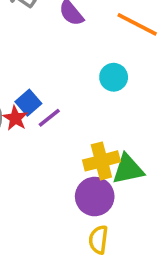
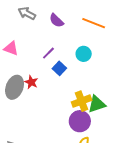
blue square: (28, 103) -> (59, 68), moved
purple line: (49, 118) -> (48, 53), moved

